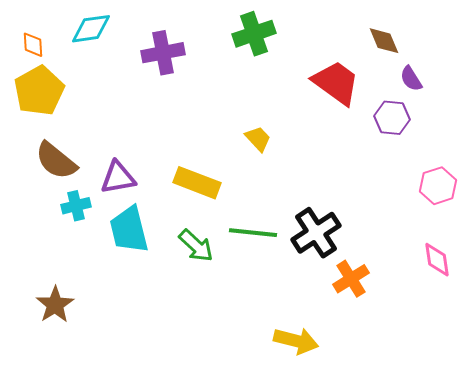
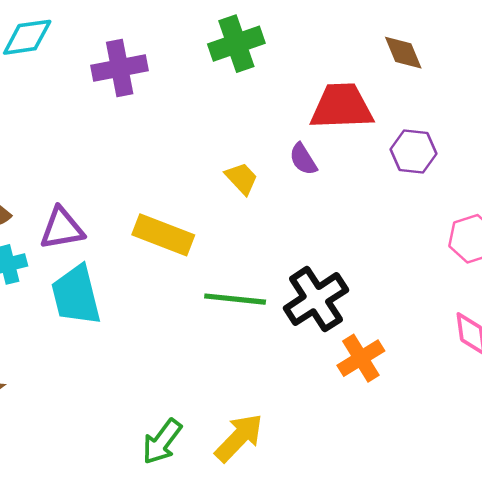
purple semicircle: (411, 79) -> (303, 159), moved
red trapezoid: (336, 83) -> (342, 107), turned -38
green arrow: (196, 246) -> (162, 442), moved, turned 84
yellow arrow: (296, 341) -> (239, 438), moved, turned -60

